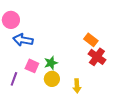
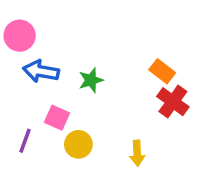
green star: (51, 63) -> (91, 80), moved
yellow circle: (52, 79) -> (78, 144), moved

